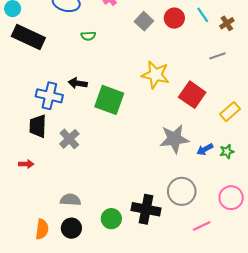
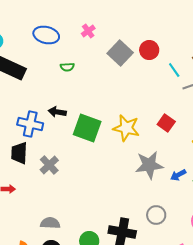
cyan line: (203, 15) -> (174, 70), moved
gray square: (144, 21) -> (120, 53), size x1.4
yellow star: (155, 75) -> (126, 128), moved
red square: (192, 95) -> (166, 123), size x0.7
gray circle: (182, 191) -> (156, 215), size x0.7

